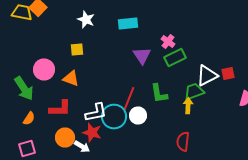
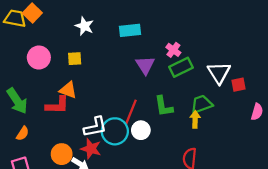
pink circle: (44, 70) -> (39, 58), moved
white triangle: (207, 76) -> (219, 73), moved, turned -35
red L-shape: (60, 108) -> (57, 105), moved

